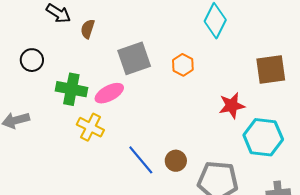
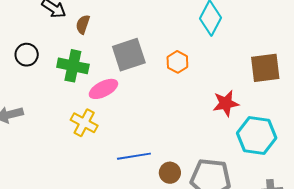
green cross: (71, 89) -> (73, 66), moved
blue line: (141, 160) -> (134, 156), turned -60
brown circle: (176, 161) -> (170, 173), moved

